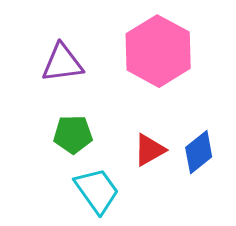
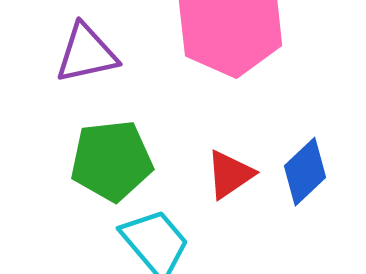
green pentagon: (73, 134) -> (112, 161), size x1.4

